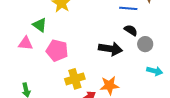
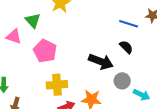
gray circle: (145, 44) -> (122, 81), moved

